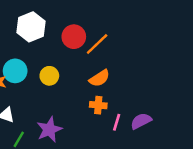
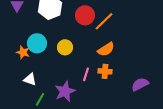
pink line: (117, 122) -> (86, 74), moved

